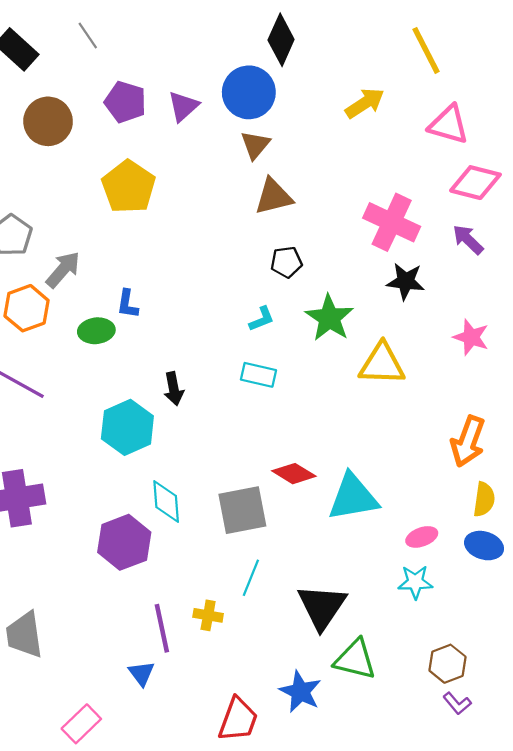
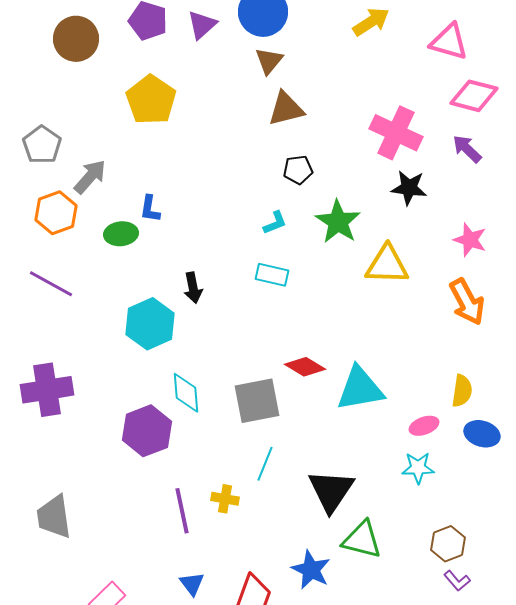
orange arrow: (468, 441) -> (467, 302), moved, turned -48
yellow semicircle: (484, 499) -> (462, 391), moved
blue triangle: (141, 673) -> (192, 584), moved

